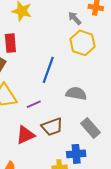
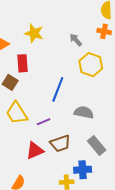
gray arrow: (75, 18) -> (76, 40), moved

